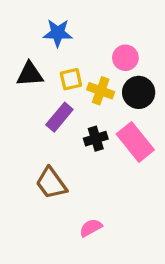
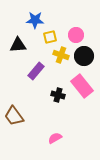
yellow square: (71, 79) -> (50, 37), moved
black cross: (96, 139) -> (58, 95), moved, turned 32
brown trapezoid: (51, 183) -> (14, 116), moved

